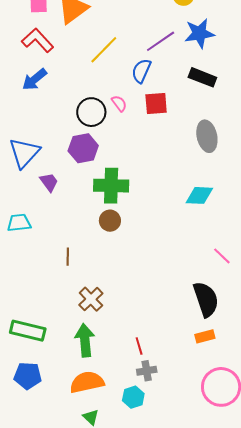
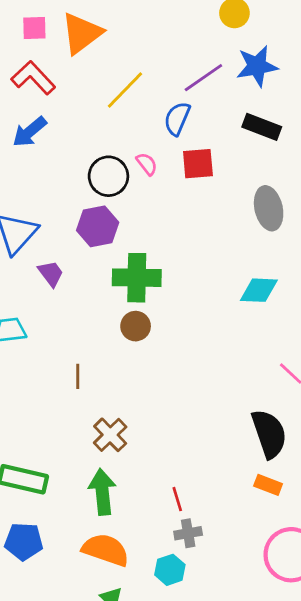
orange rectangle: (205, 336) -> (268, 485), turned 36
orange semicircle: (87, 382) -> (106, 550), turned 32

